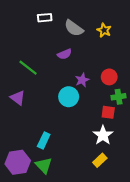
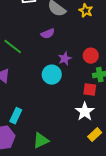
cyan rectangle: (44, 140) -> (16, 116), moved
yellow rectangle: (100, 160) -> (95, 135), moved
green triangle: (44, 165) -> (41, 141), moved, turned 48

